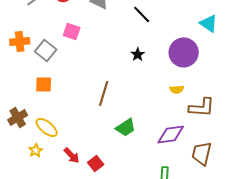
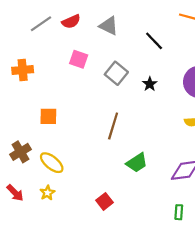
gray square: (46, 50) -> (116, 73), moved
yellow star: (36, 150) -> (47, 193), moved
red arrow: (72, 155) -> (15, 193), moved

